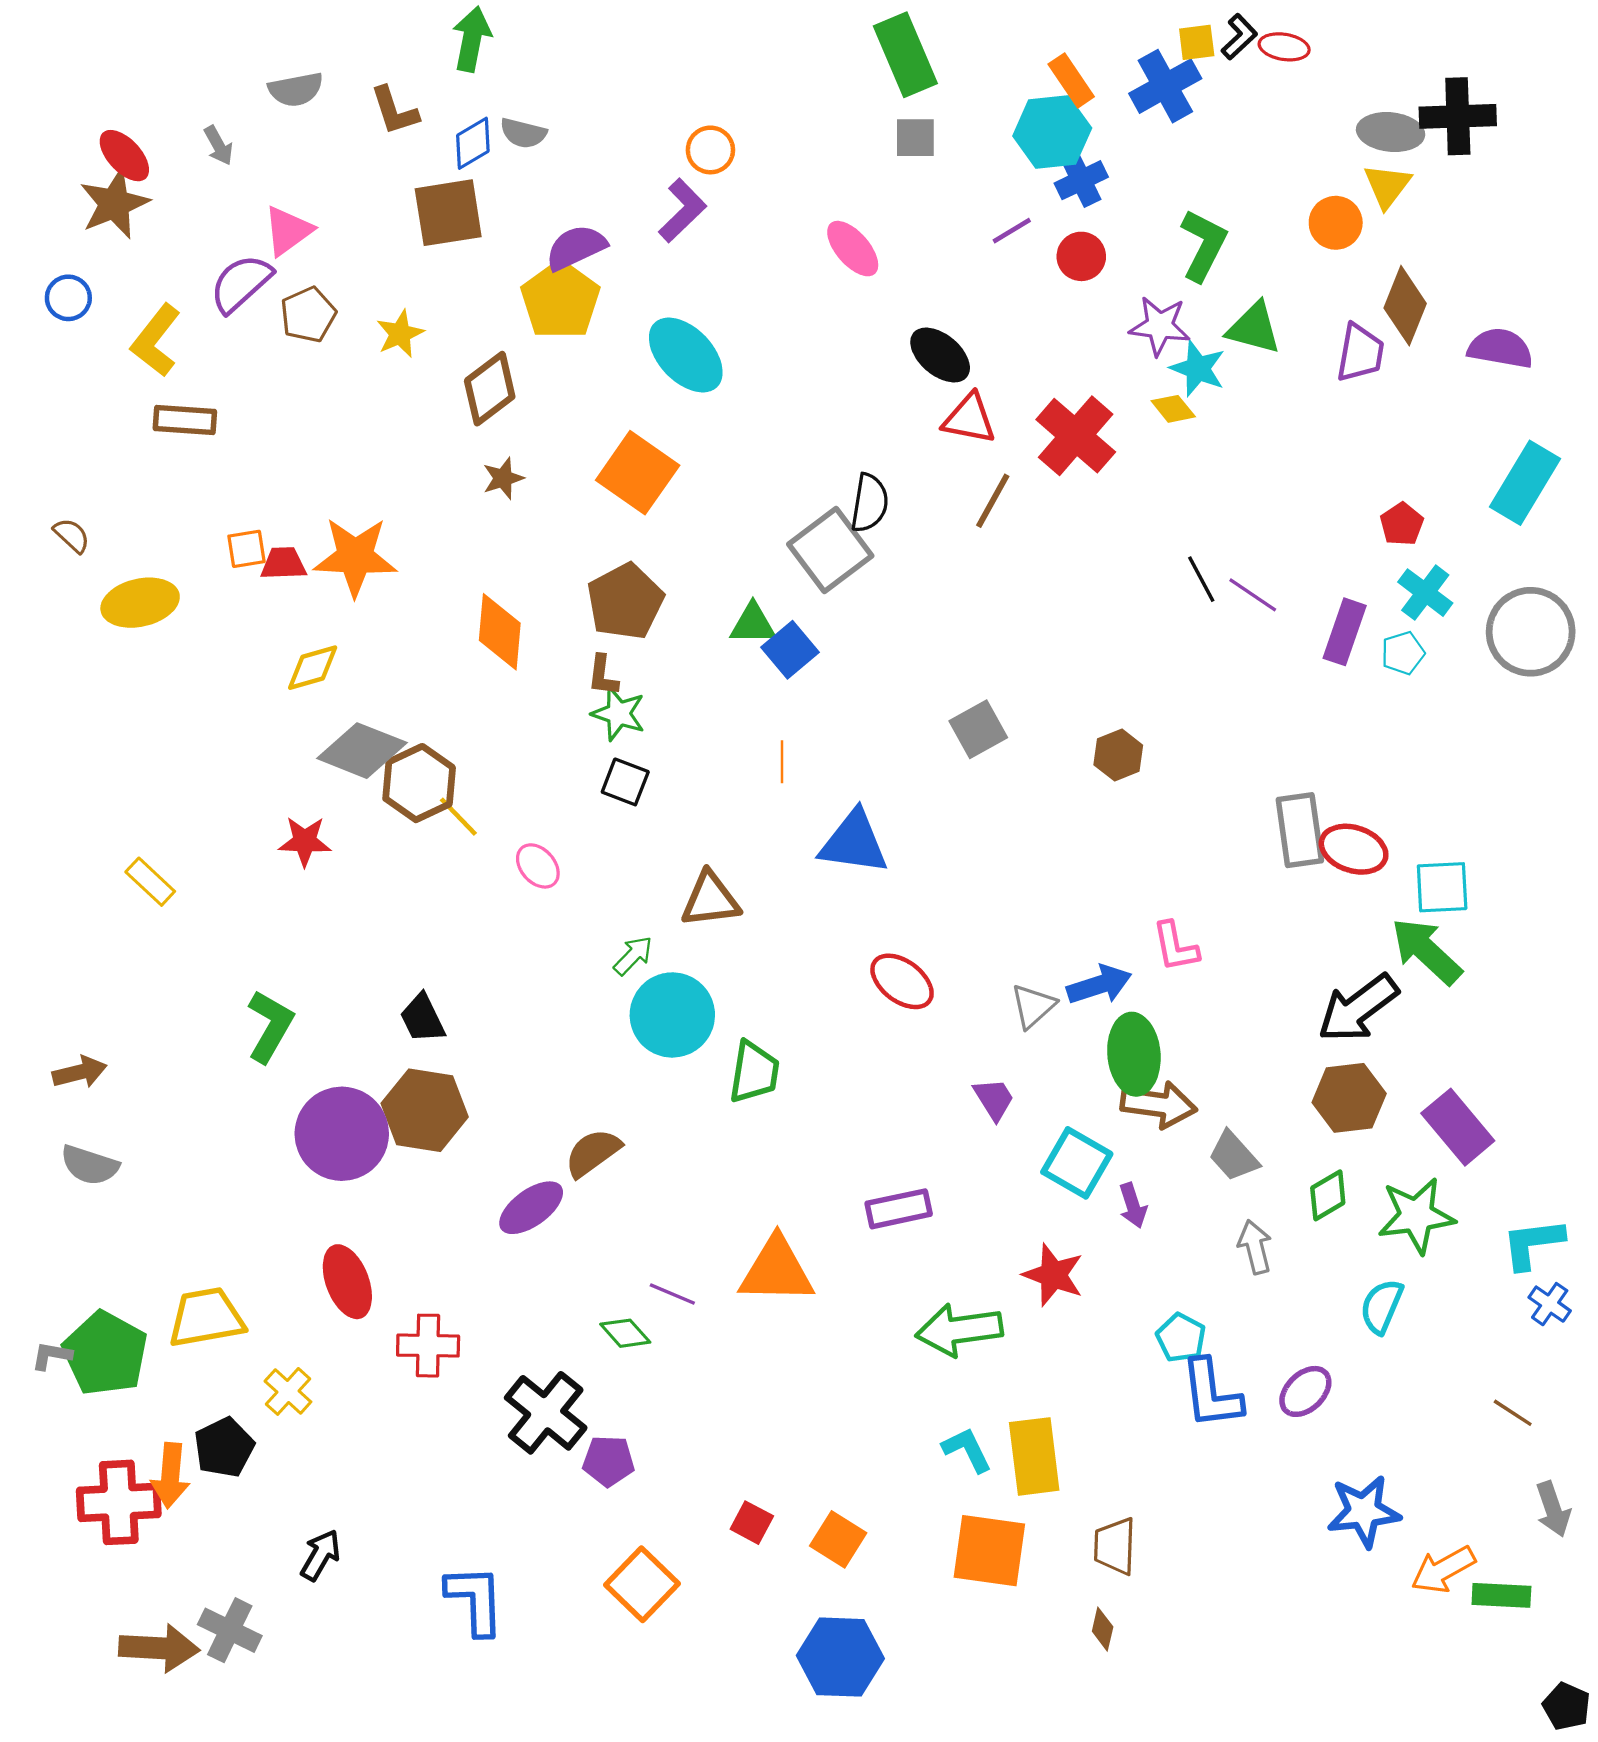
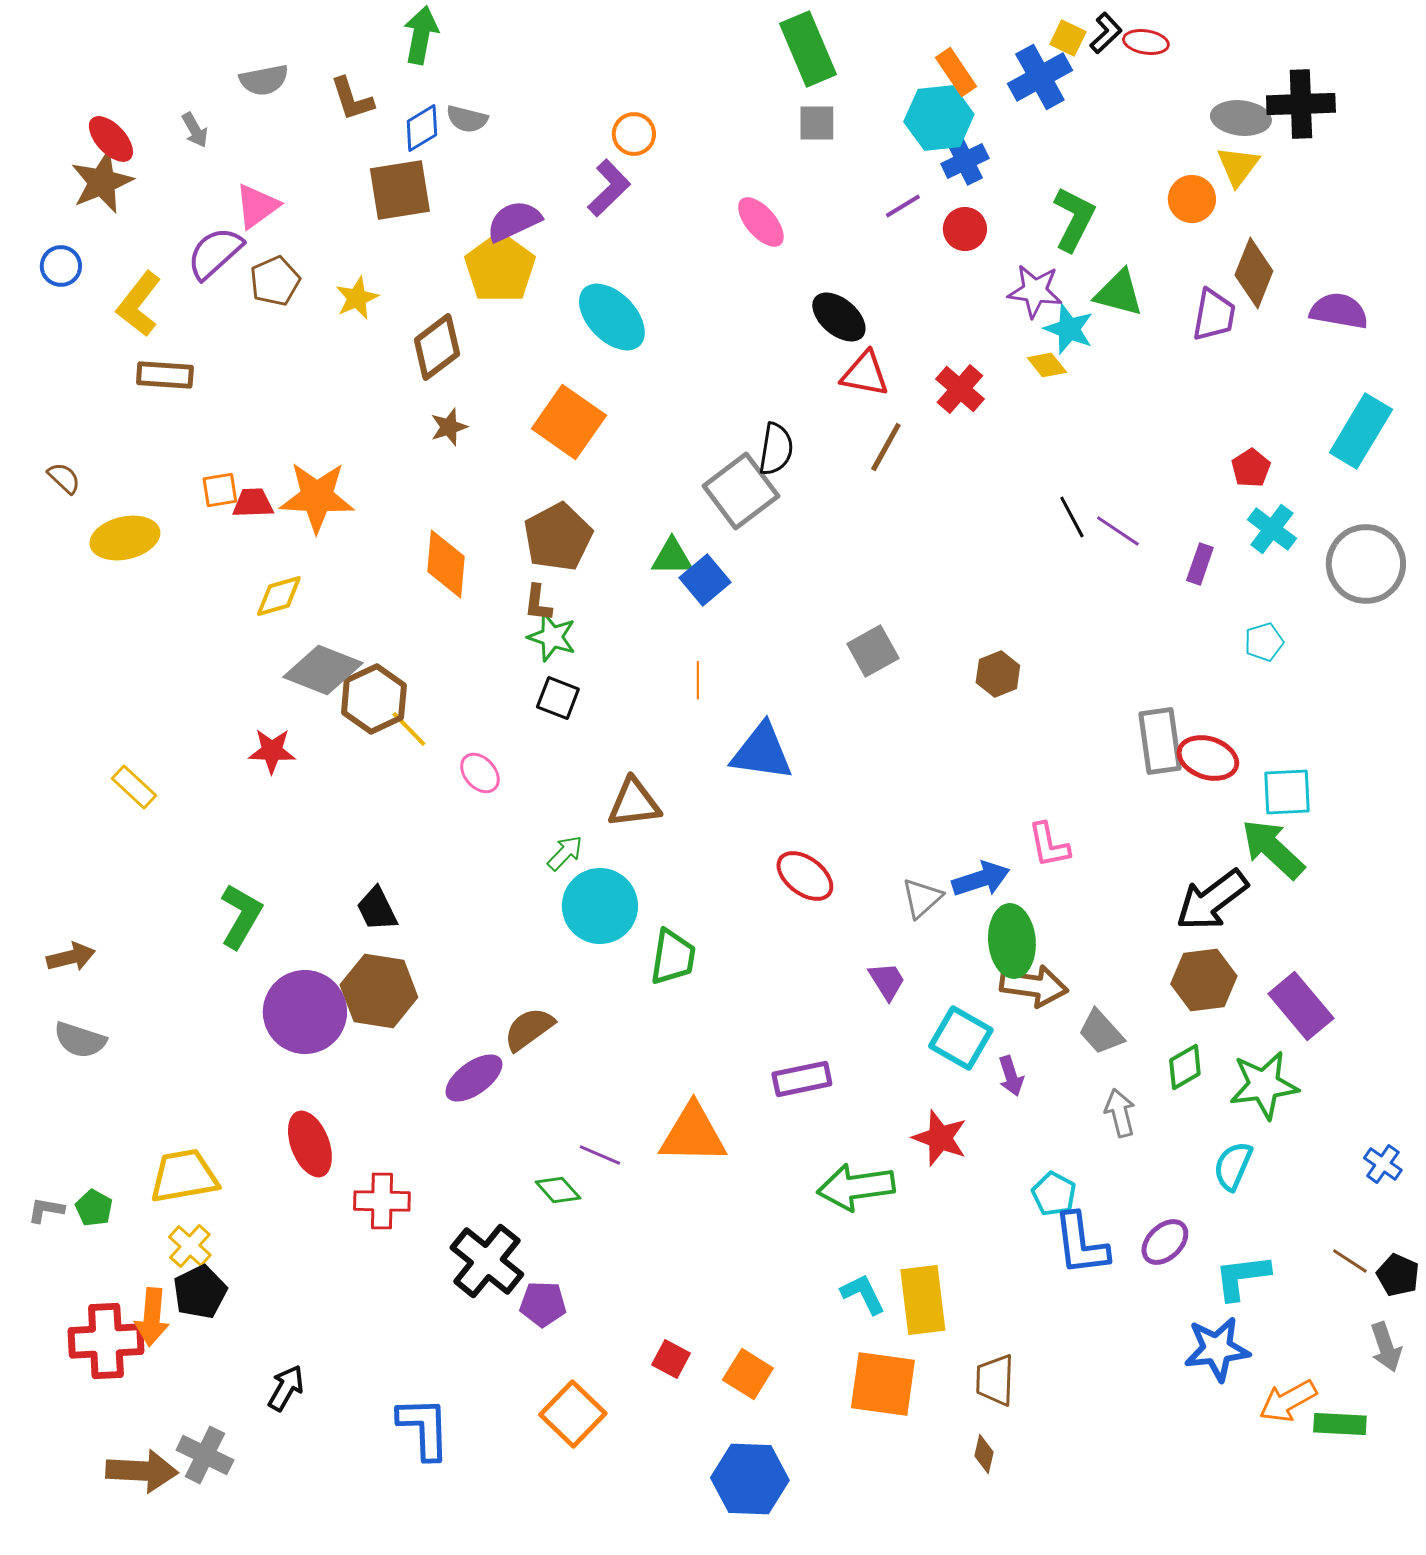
yellow square: (1197, 42) -> (1068, 38), turned 33
red cross: (1076, 436) -> (960, 389), size x0.7
purple rectangle: (1345, 632) -> (1200, 564), size x0.7
cyan pentagon: (1403, 653) -> (1264, 642), moved
cyan L-shape: (1533, 1244) -> (1242, 1277), moved
green pentagon: (105, 1353) -> (94, 1208), size x0.5
yellow cross: (288, 1391) -> (190, 1246), moved
black pentagon: (1566, 1706) -> (1398, 1275), moved

